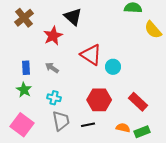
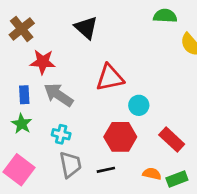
red star: (53, 36) -> (43, 62), moved, turned 30
red triangle: (91, 55) -> (110, 78), turned -45
cyan circle: (113, 67) -> (139, 105), moved
gray arrow: (52, 68) -> (58, 95), size x1.6

